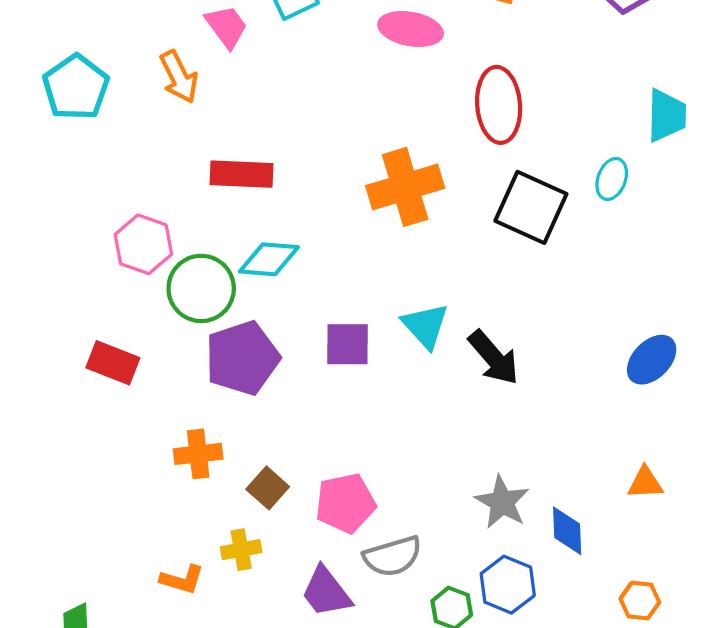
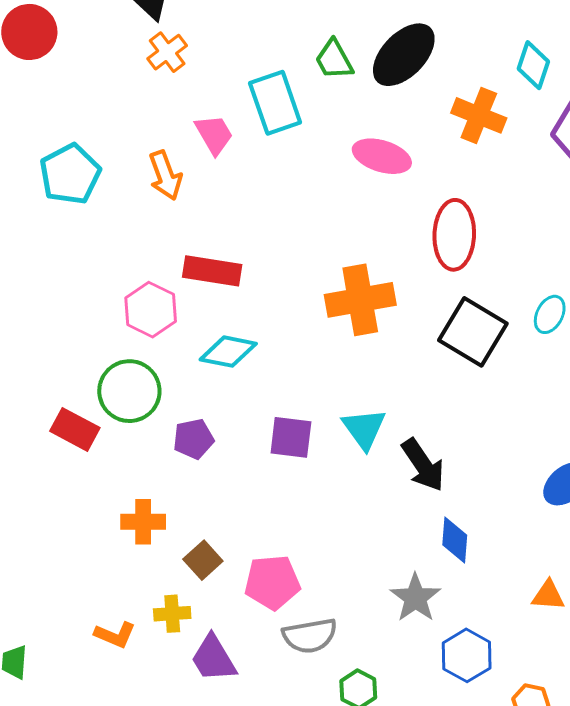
pink hexagon: (143, 244) -> (151, 310), moved
green circle: (201, 288) -> (129, 391), moved
purple pentagon: (242, 358) -> (193, 439), size x0.6
blue diamond: (567, 531) -> (455, 540), moved
blue hexagon: (508, 585) -> (467, 655), moved
purple trapezoid: (326, 592) -> (213, 658), moved

